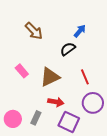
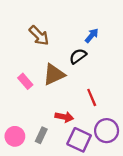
brown triangle: (50, 77) -> (54, 74), moved
red line: (85, 77) -> (92, 97), moved
purple circle: (93, 103) -> (107, 131), moved

